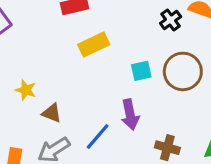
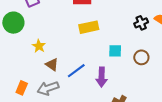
brown circle: (183, 71) -> (141, 57), size x0.6
blue line: (98, 136) -> (76, 71), moved

